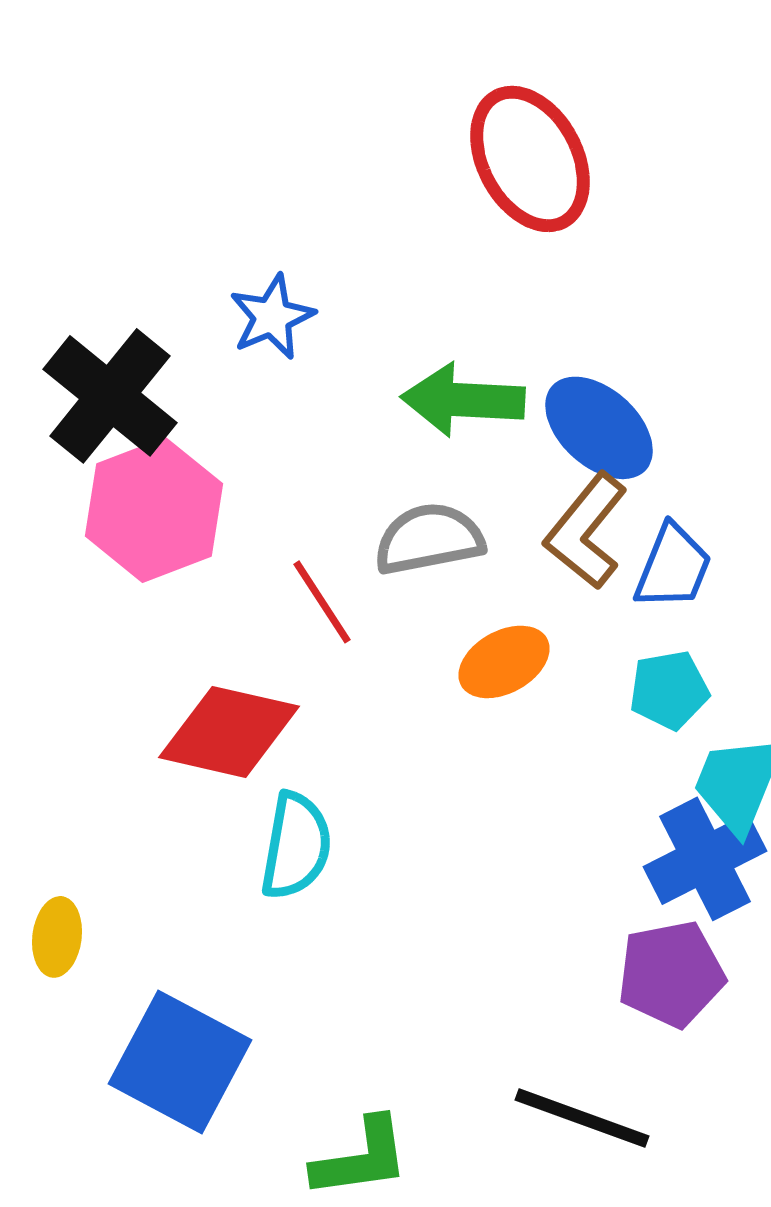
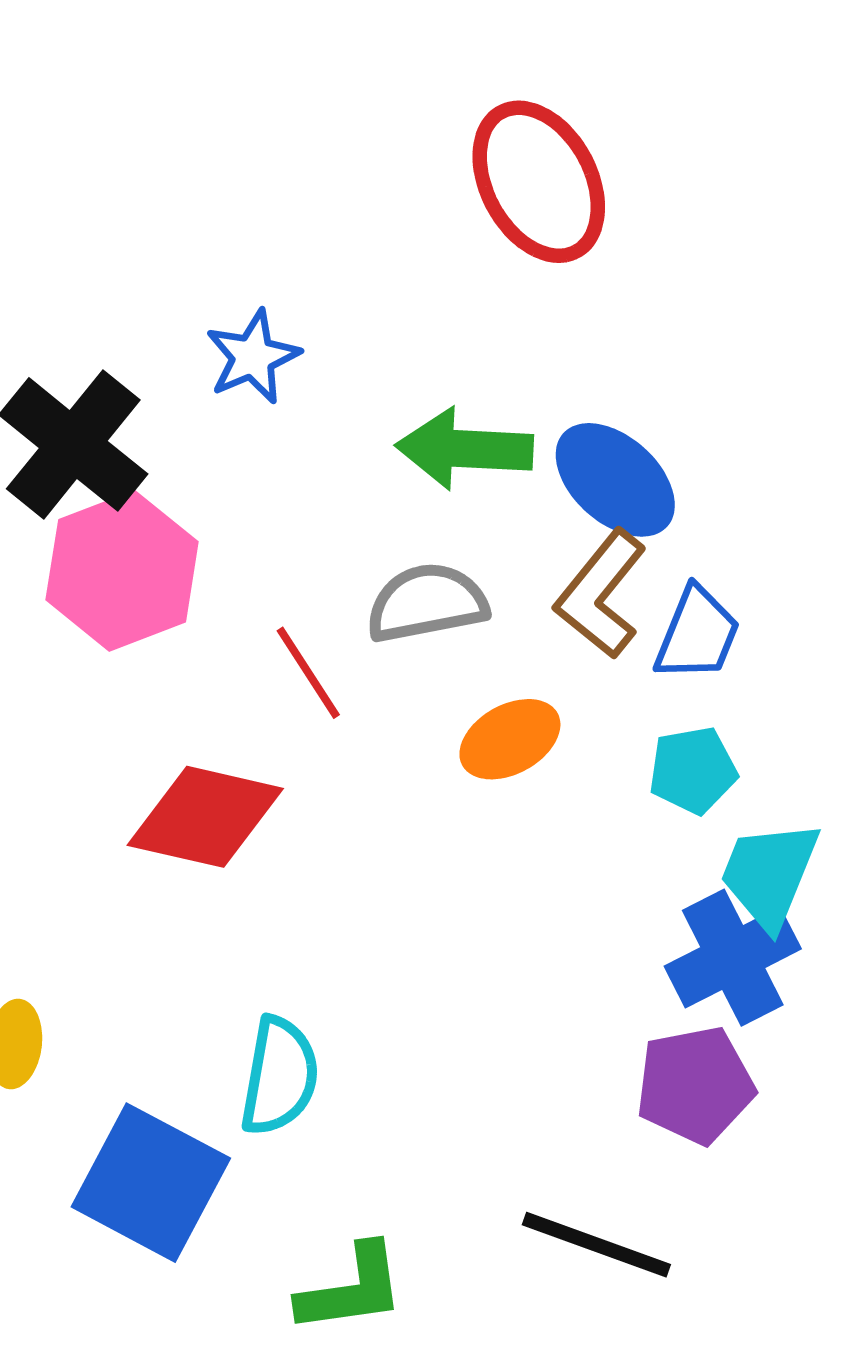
cyan semicircle: (296, 846) -> (279, 1076), moved

